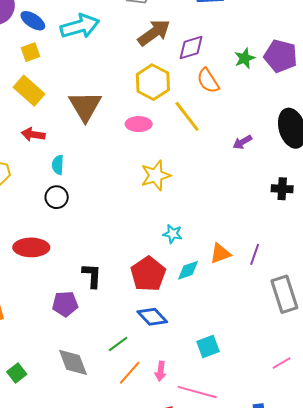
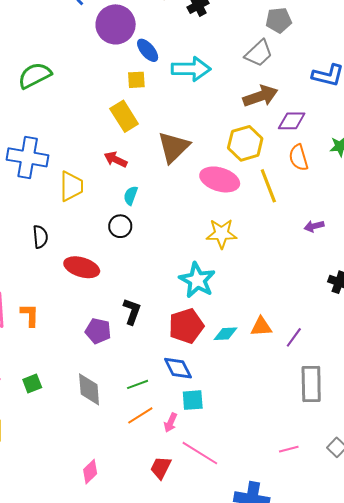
pink ellipse: (139, 124) -> (220, 179), size x1.5
cyan star: (173, 234) -> (197, 280), moved, size x1.8
cyan square: (208, 346) -> (193, 400), moved

